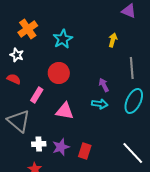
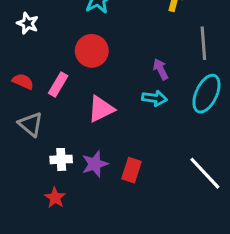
red semicircle: (14, 79) -> (23, 81), moved
pink triangle: (65, 111) -> (101, 109), turned -36
gray triangle: (19, 121) -> (31, 124), size x0.7

